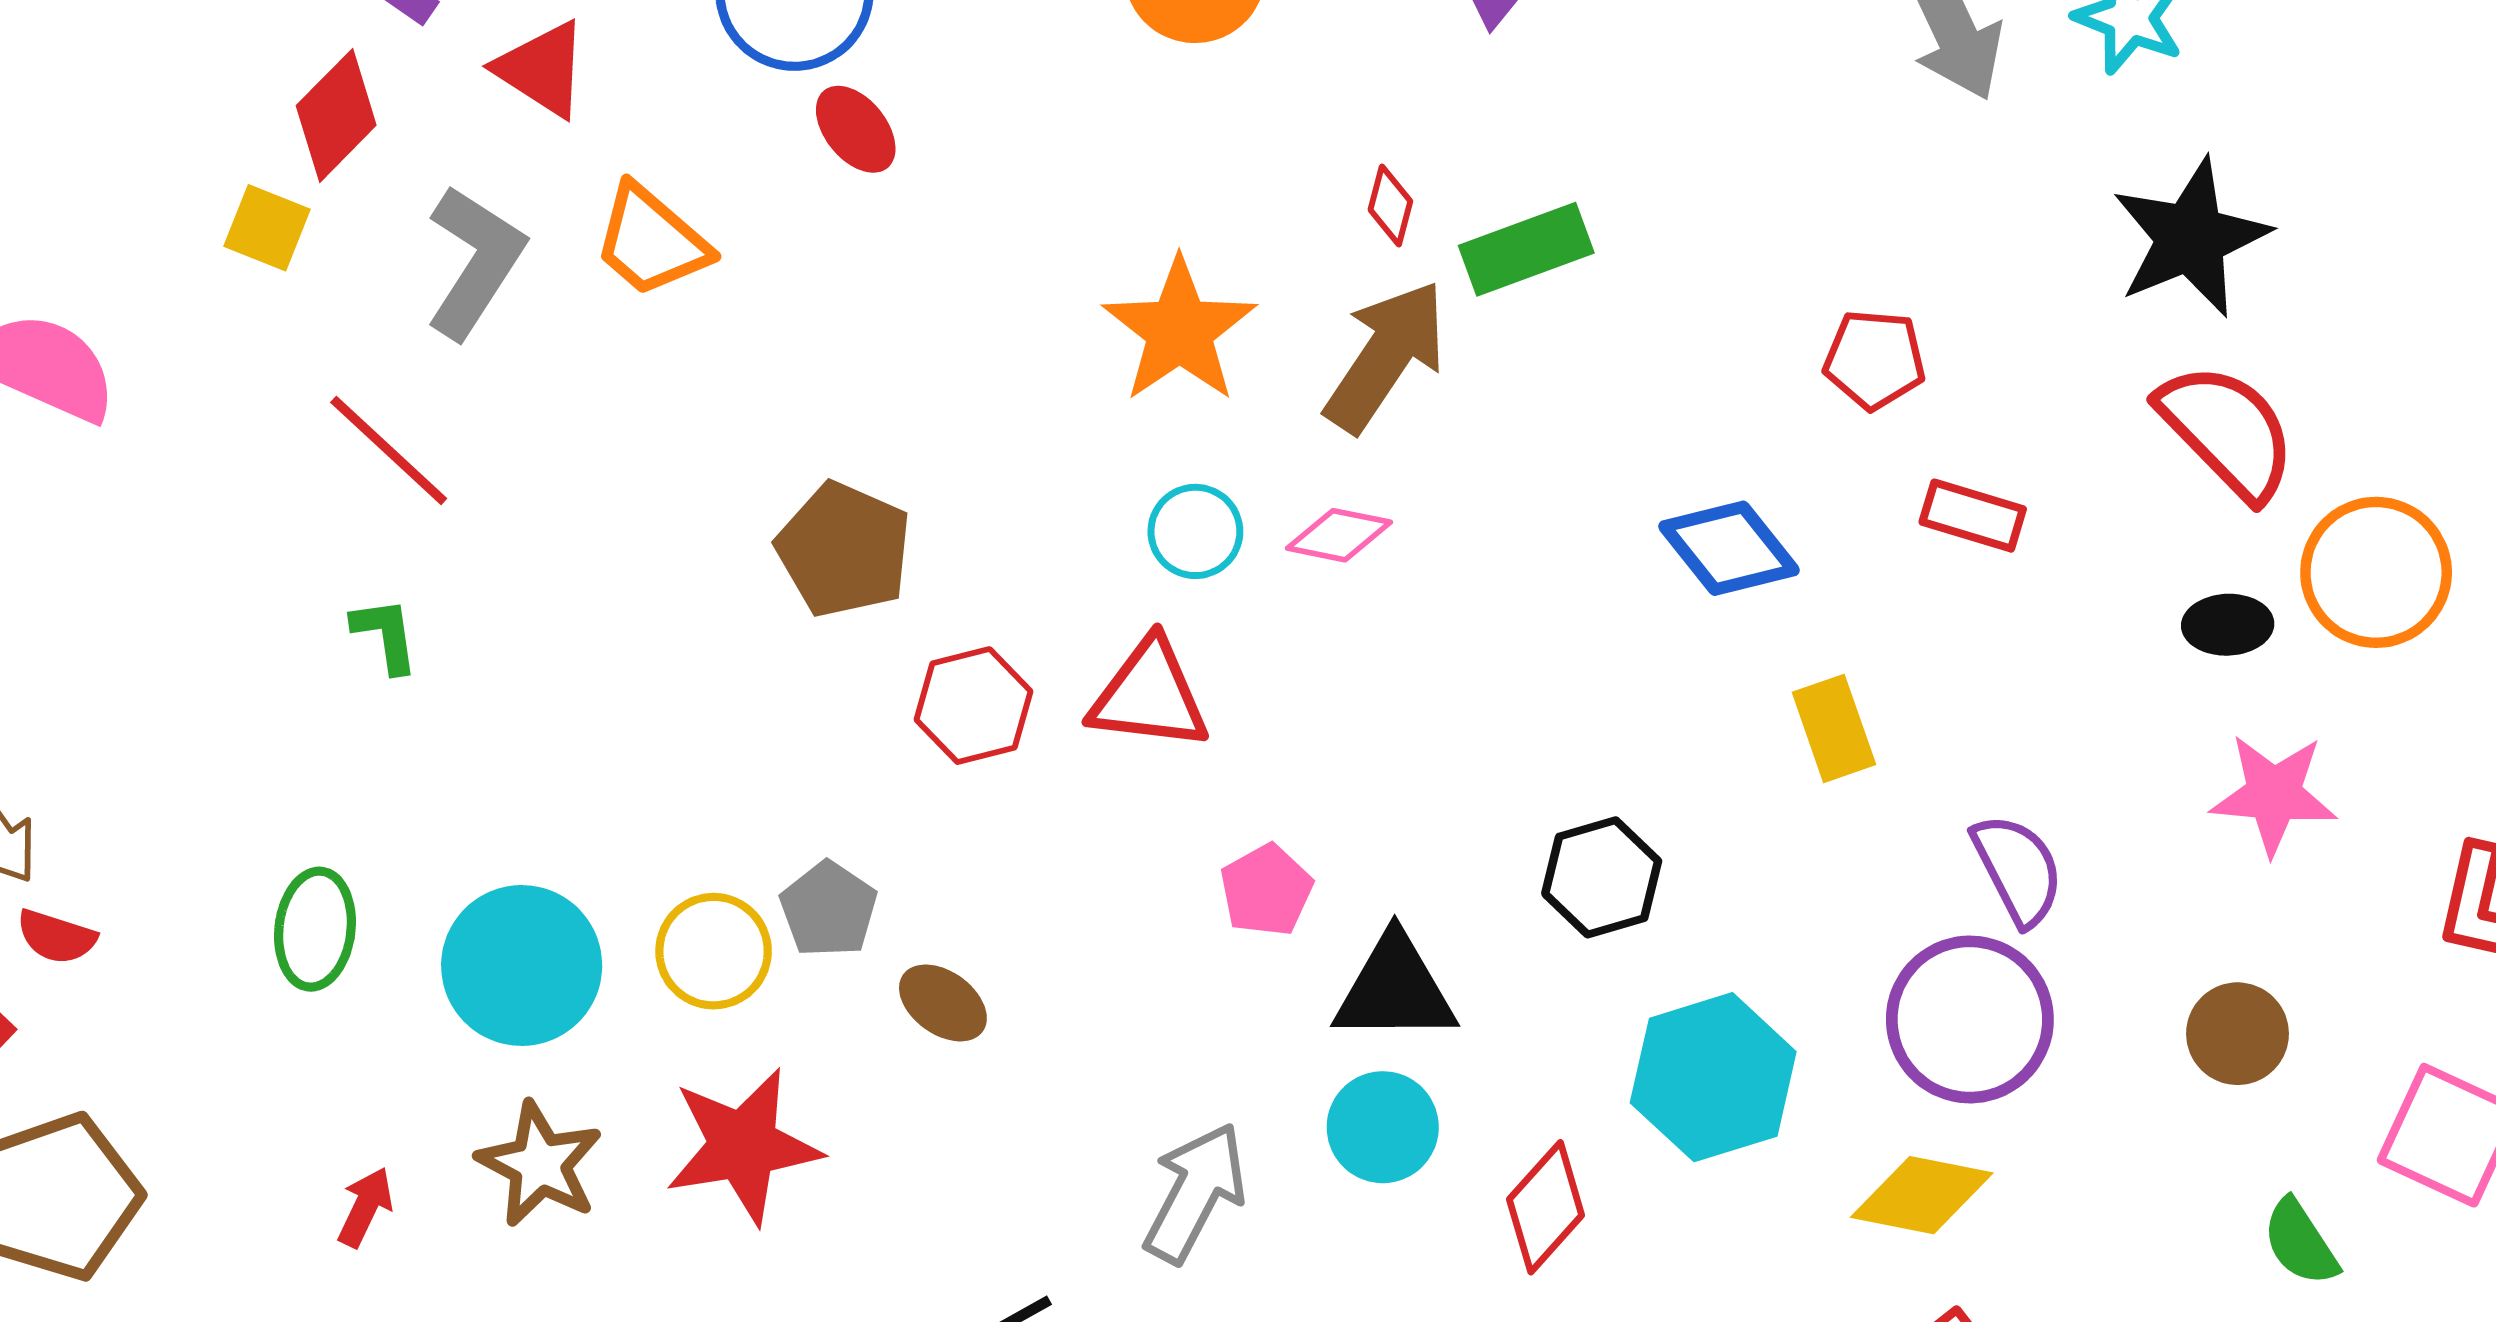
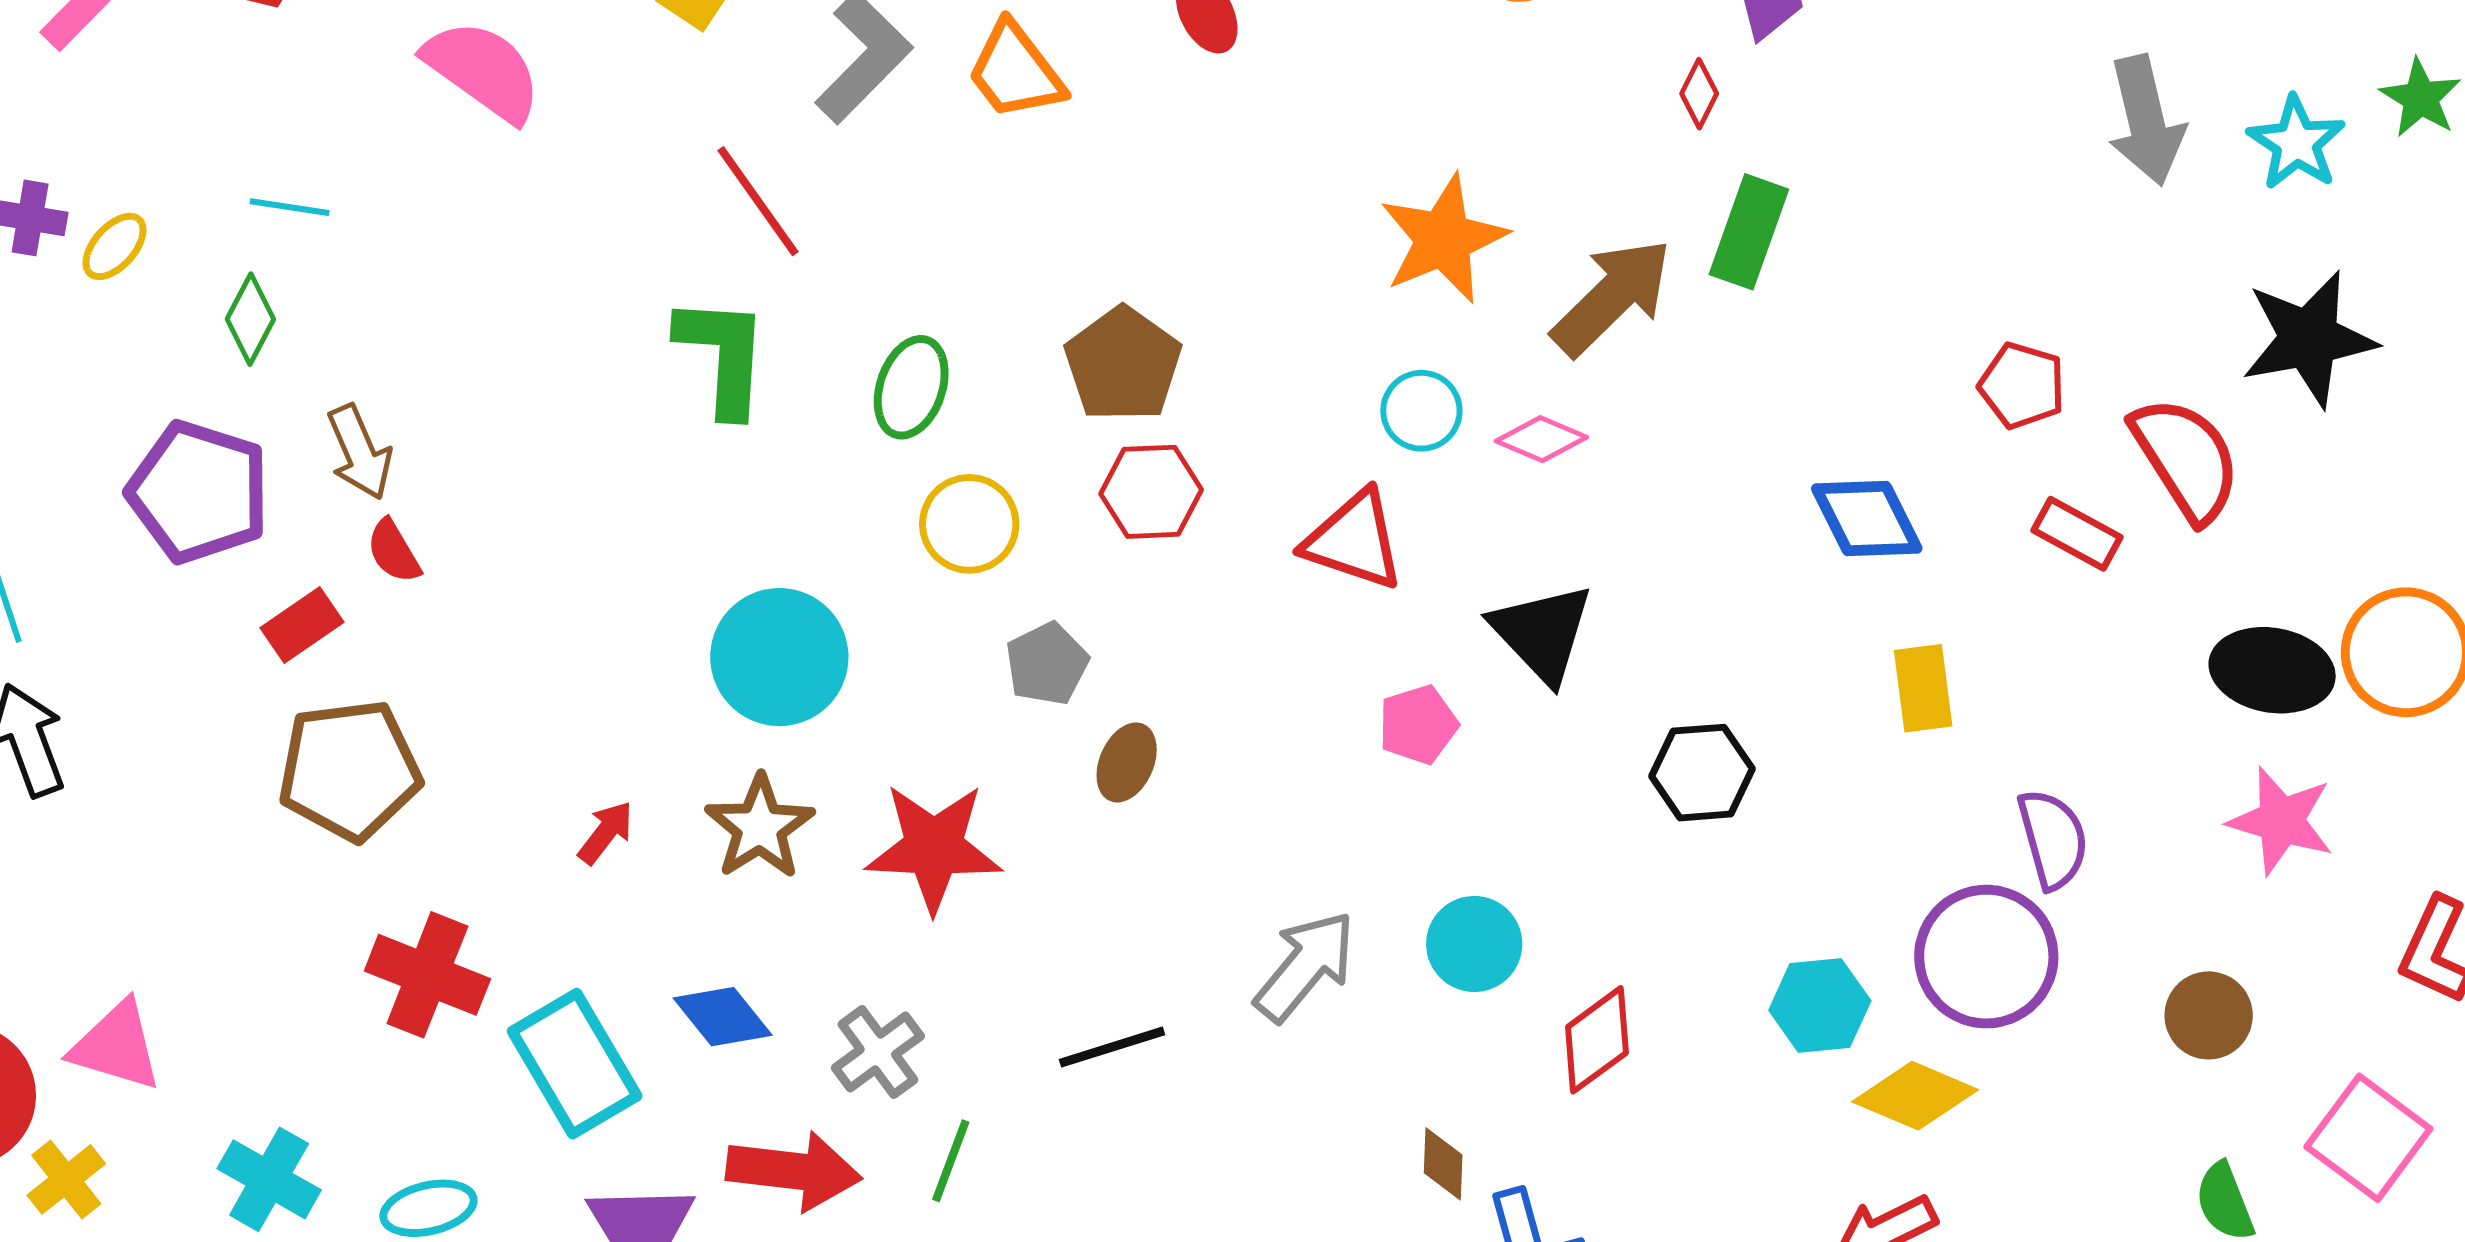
red diamond: (1390, 206) -> (1699, 94), moved
green rectangle: (1526, 249) -> (1749, 232), turned -62
red semicircle: (2227, 431) -> (2186, 459), moved
black ellipse: (2228, 625) -> (2272, 670), size x1.6
green L-shape: (385, 635) -> (723, 355), size x1.8
red hexagon: (973, 706) -> (1151, 492), moved
green ellipse: (315, 929) -> (911, 387), moved
red semicircle: (56, 937) -> (394, 551), turned 30
yellow circle: (714, 951) -> (969, 524), moved
black triangle: (1395, 989) -> (1542, 633), moved, turned 35
brown ellipse: (943, 1003) -> (1127, 762), turned 66
cyan hexagon: (1713, 1077) -> (1820, 1005), moved, size x0.7

